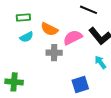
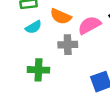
green cross: (14, 82) -> (38, 70), moved

